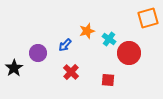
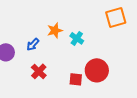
red circle: (129, 53) -> (97, 70), moved

